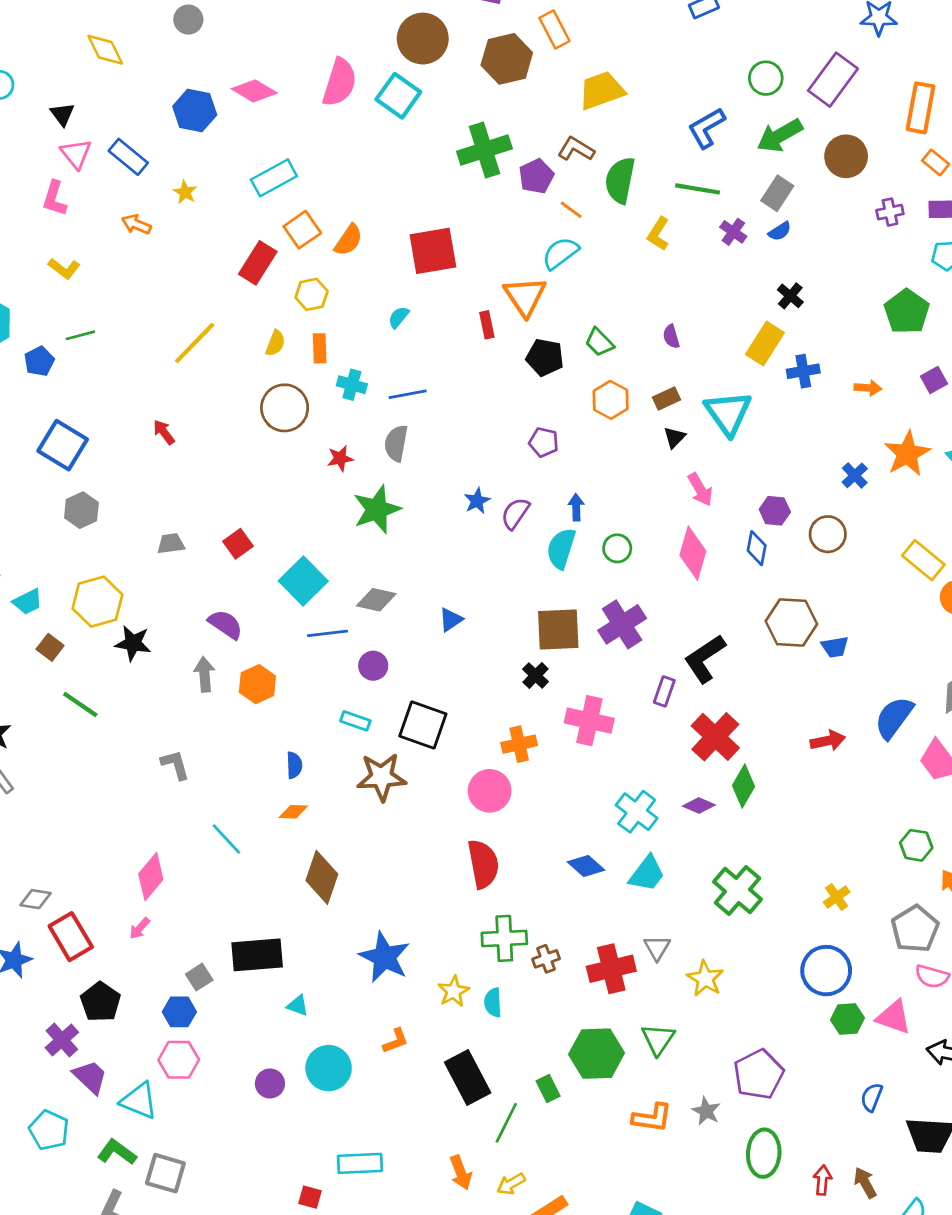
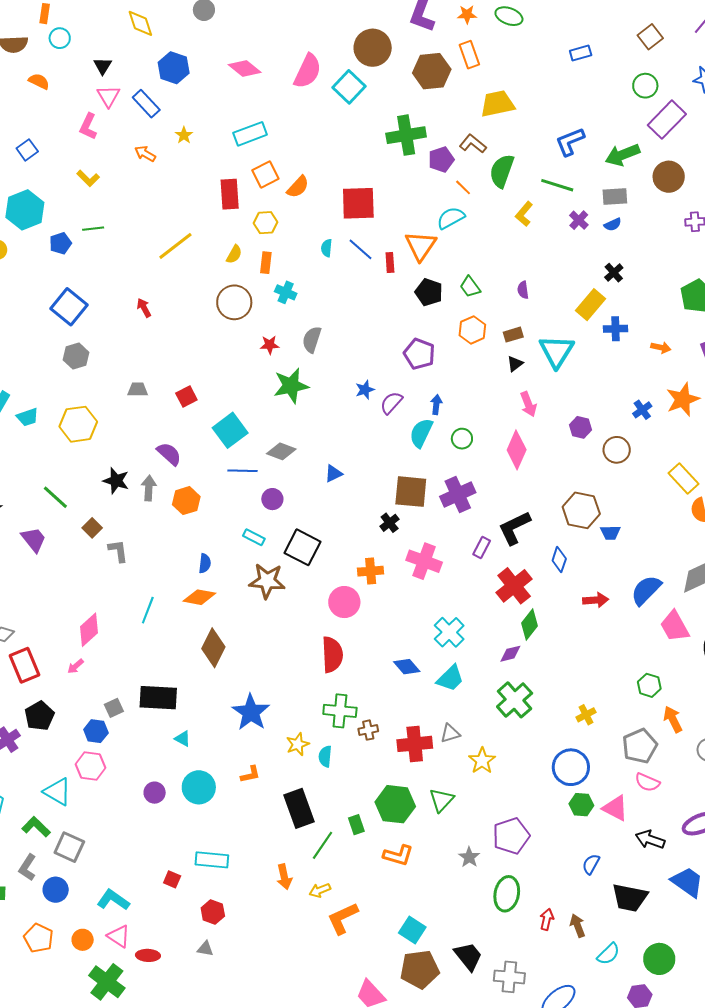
green circle: (766, 78) -> (645, 86), moved
blue hexagon: (195, 111) -> (174, 68), moved
gray rectangle: (777, 193) -> (615, 197), turned 45
red rectangle: (258, 263) -> (230, 194), turned -44
cyan semicircle: (399, 317) -> (327, 248), turned -42
blue line: (408, 394) -> (360, 249), moved, turned 44
purple pentagon: (544, 442) -> (419, 354), size x1.4
blue diamond: (757, 548) -> (559, 560), moved
black star: (133, 643) -> (116, 481), moved
brown square: (50, 647) -> (92, 528), moved
purple diamond: (699, 805) -> (510, 654), moved, turned -45
orange diamond: (293, 812) -> (199, 597), size x1.5
cyan line: (226, 839) -> (148, 610), turned 56
gray triangle: (657, 948) -> (450, 733), turned 35
purple trapezoid: (90, 1077) -> (34, 539), moved
orange L-shape: (652, 1118) -> (398, 855), moved

